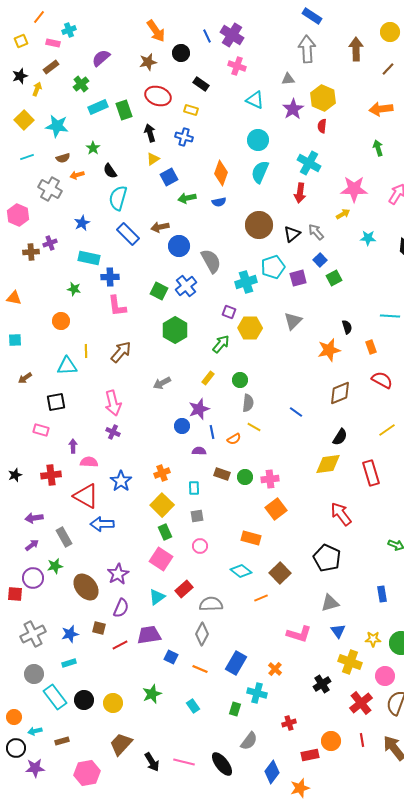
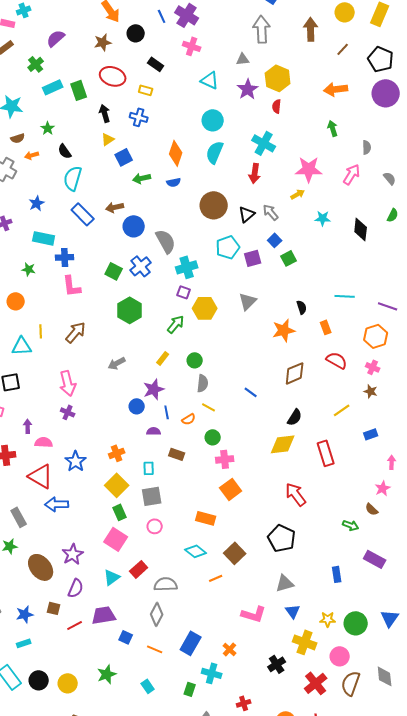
cyan cross: (246, 282) -> (187, 267), moved
green circle: (245, 477) -> (213, 437), moved
gray square: (197, 516) -> (152, 496), size x1.5

